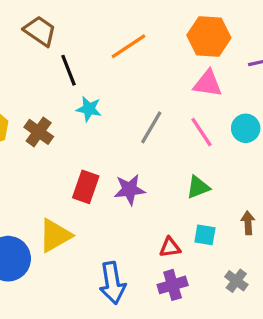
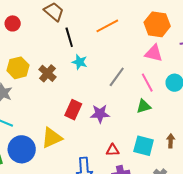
green triangle: (198, 187) -> (144, 106), moved
cyan square: (205, 235) -> (144, 146), size x1.5
red triangle: (170, 247) -> (113, 150), moved

